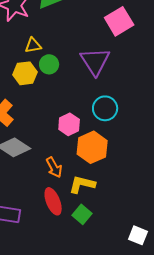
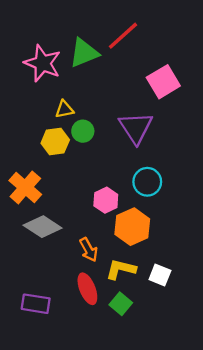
white square: (138, 235) -> (160, 275), moved

